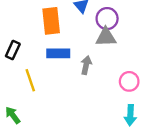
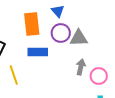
purple circle: (107, 19) -> (61, 33), moved
gray arrow: (86, 65) -> (81, 67), moved

